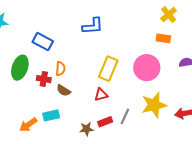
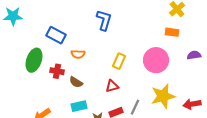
blue L-shape: (93, 26) -> (104, 20), turned -70
orange semicircle: (60, 69) -> (78, 54), moved, turned 88
yellow rectangle: (108, 69) -> (119, 61), size x0.7
cyan rectangle: (51, 115) -> (79, 106), moved

